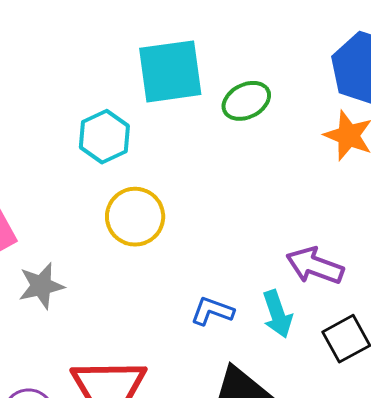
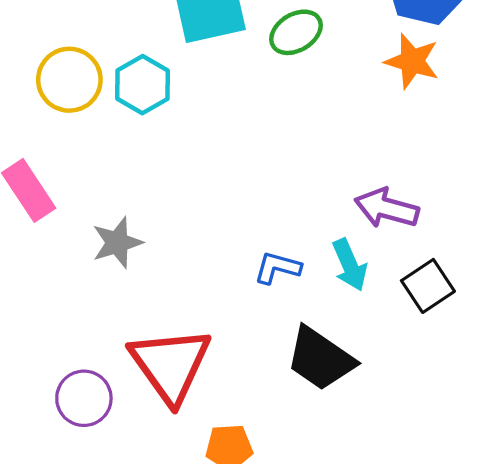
yellow circle: (135, 217) -> (69, 80), moved
gray star: (41, 286) -> (117, 243), moved

